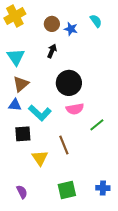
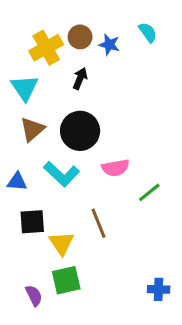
yellow cross: (15, 16) -> (46, 48), moved
black circle: (69, 83) -> (80, 131), moved
blue triangle: (15, 105) -> (17, 182), moved
black square: (23, 134) -> (32, 222), moved
green square: (67, 190) -> (66, 280), moved

